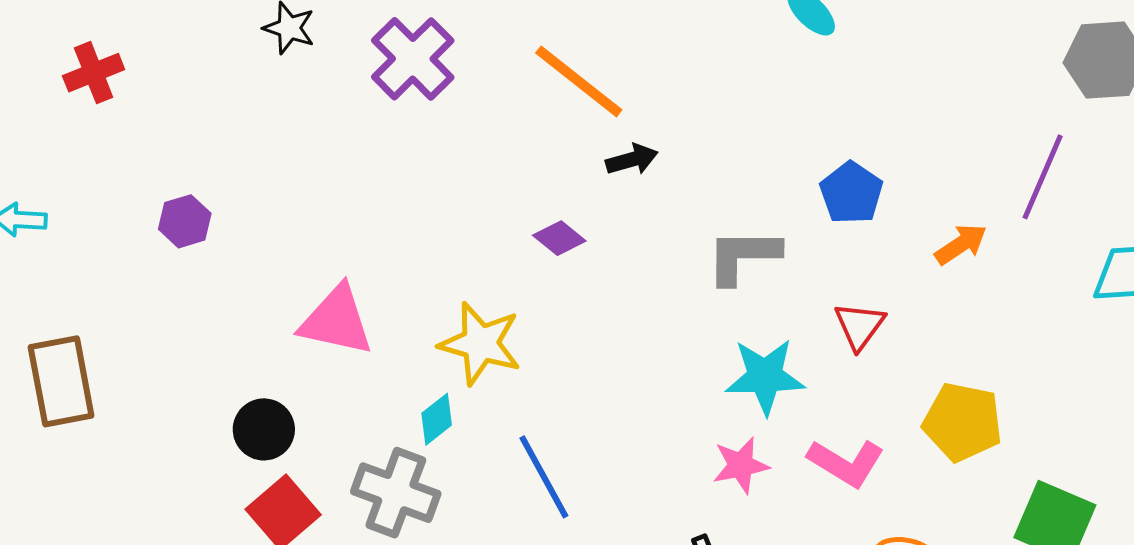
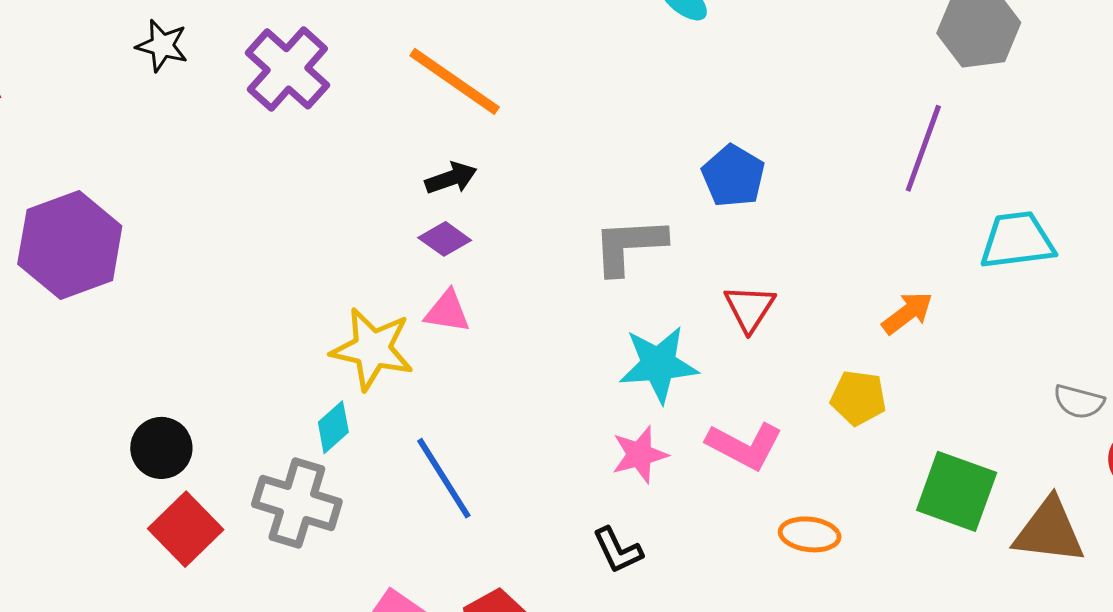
black arrow: (632, 160) -> (451, 178), moved
purple hexagon: (185, 221) -> (70, 245), size x2.0
orange arrow: (961, 244) -> (907, 313), moved
pink triangle: (336, 321) -> (447, 311), moved, size x0.6
yellow pentagon: (963, 422) -> (858, 398), size x0.7

